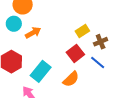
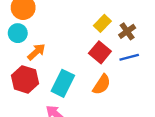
orange arrow: (33, 33) -> (36, 52), moved
blue line: (98, 63) -> (129, 57), turned -42

